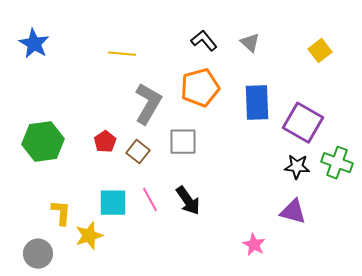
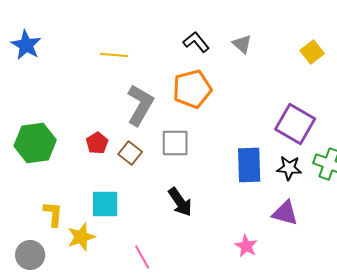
blue rectangle: (257, 103) -> (249, 165), moved
pink line: (150, 200) -> (142, 257), moved

